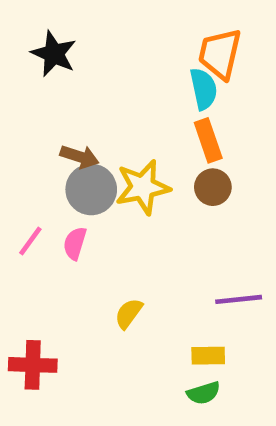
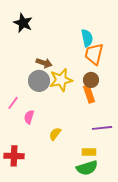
orange trapezoid: (220, 54) -> (94, 54), moved
orange rectangle: (208, 140) -> (89, 94), moved
brown arrow: (80, 157) -> (44, 63), moved
pink semicircle: (75, 243) -> (29, 117), moved
green semicircle: (204, 393) -> (87, 168), size x1.5

